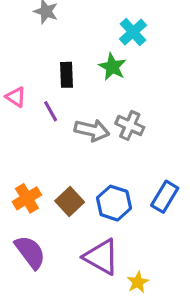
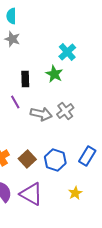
gray cross: (130, 125) -> (65, 111), turned 30
purple triangle: (101, 257) -> (31, 194), moved
yellow star: (138, 282) -> (75, 193), moved

